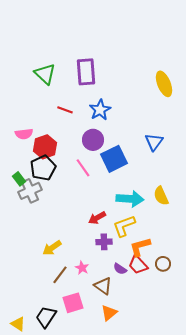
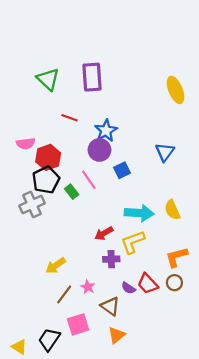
blue star: (100, 110) -> (106, 131), moved
blue square: (114, 159) -> (122, 170), size x0.6
green rectangle: (19, 179) -> (72, 192), moved
orange L-shape: (140, 247) -> (177, 257), moved

